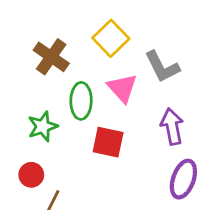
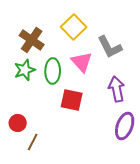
green star: (43, 126) -> (25, 70), moved

